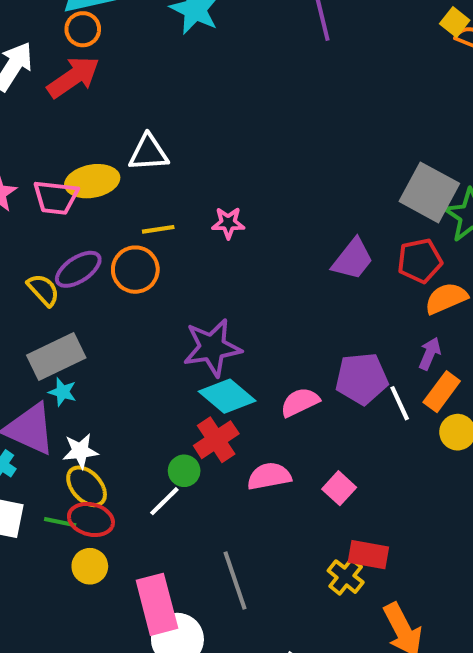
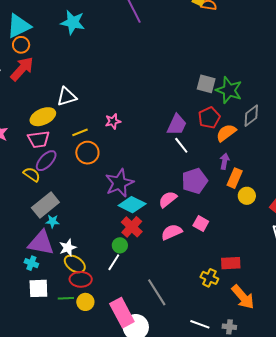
gray square: (429, 192) -> (206, 84), size x0.7
pink trapezoid: (56, 197) -> (39, 139), moved
orange circle: (135, 270) -> (87, 153), moved
white line: (400, 403) -> (181, 145), moved
pink semicircle: (269, 476) -> (172, 232), moved
pink square: (339, 488) -> (201, 223), moved
green line: (60, 522) -> (66, 298), moved
red rectangle: (368, 555) -> (231, 263), moved

